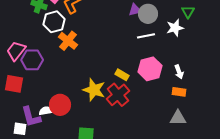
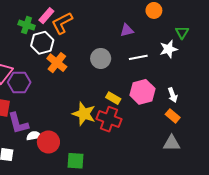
gray circle: (148, 14) -> (101, 58), moved
orange rectangle: (179, 92) -> (173, 116), turned 32
red cross: (118, 95) -> (109, 119), turned -30
red circle: (60, 105) -> (48, 142), moved
purple L-shape: (31, 117) -> (18, 123), moved

